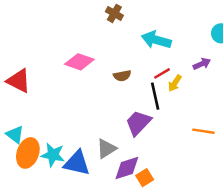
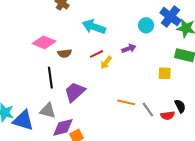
pink diamond: (79, 62) -> (44, 42), moved
black line: (155, 96) -> (50, 78), moved
gray triangle: (106, 149) -> (48, 111), turned 42

